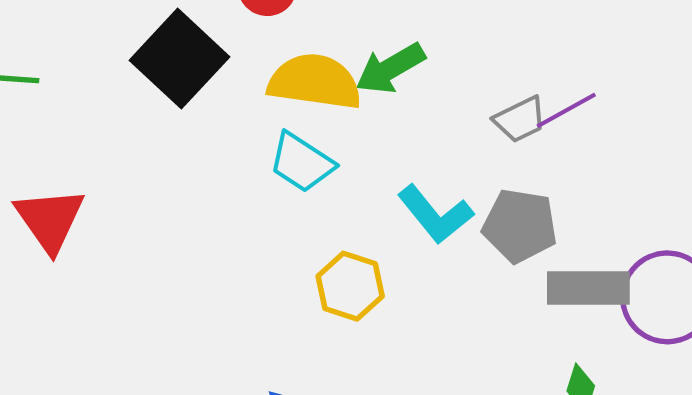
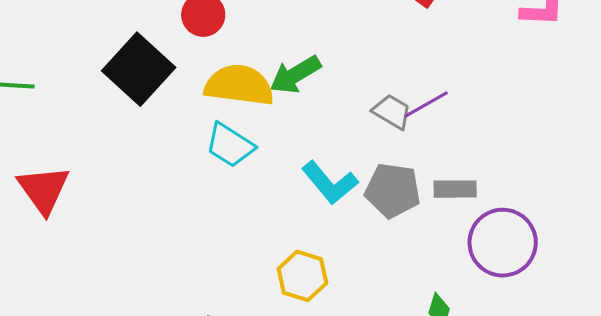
gray trapezoid: (520, 120) -> (392, 112), turned -123
yellow hexagon: (350, 286) -> (302, 276), moved
gray rectangle: (588, 288) -> (455, 189), moved, size x0.7

